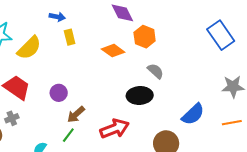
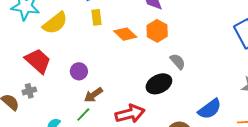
orange hexagon: (145, 37) -> (157, 31), moved
orange diamond: (113, 51) -> (125, 34), moved
black ellipse: (140, 95) -> (159, 84), turned -30

